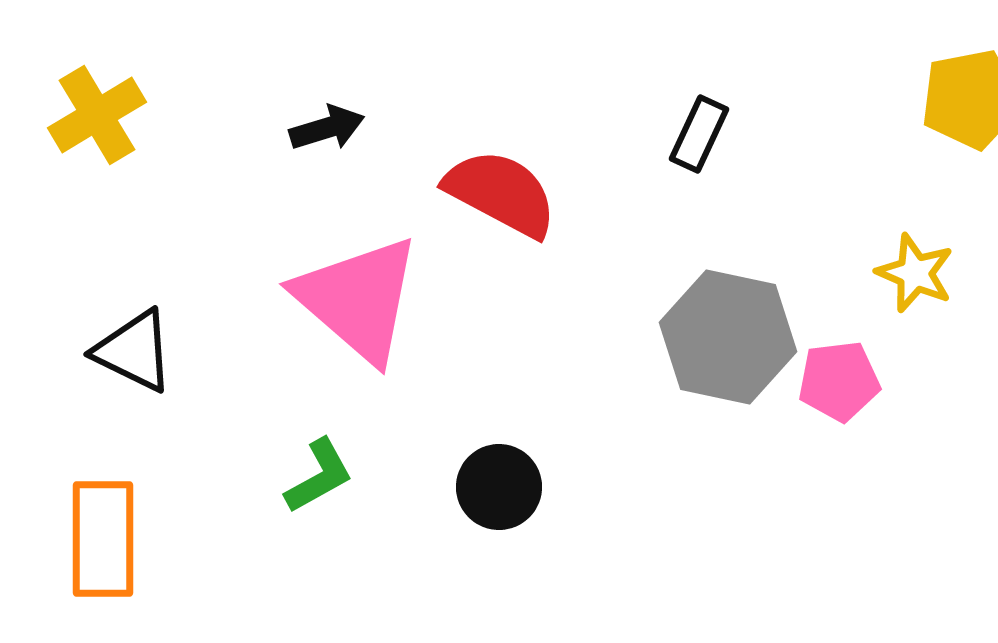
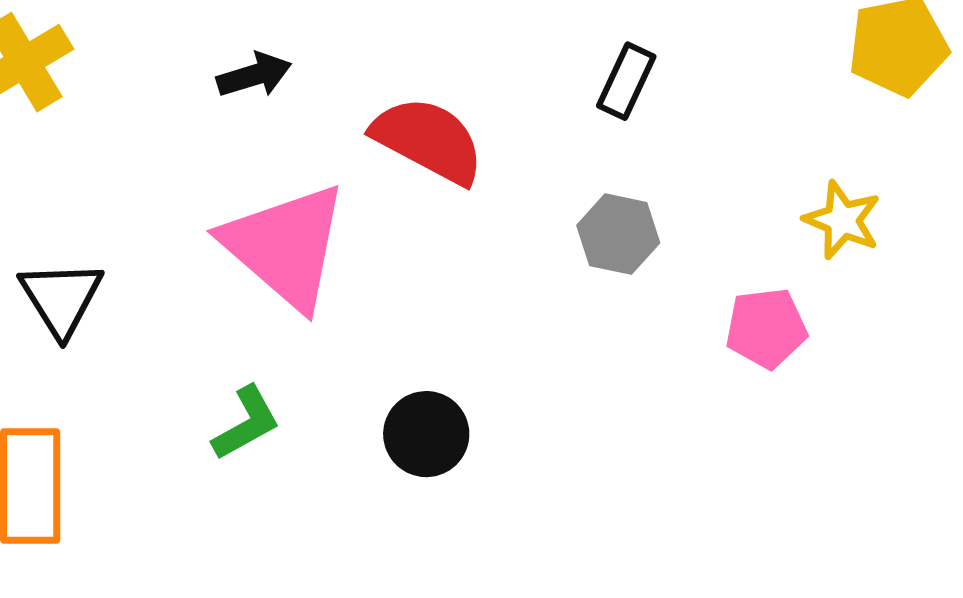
gray hexagon: (728, 337) -> (618, 234), moved, size x0.6
black triangle: (134, 351) -> (61, 298), turned 32

